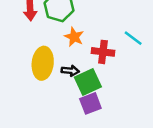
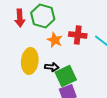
red cross: (103, 52) -> (78, 35), moved

